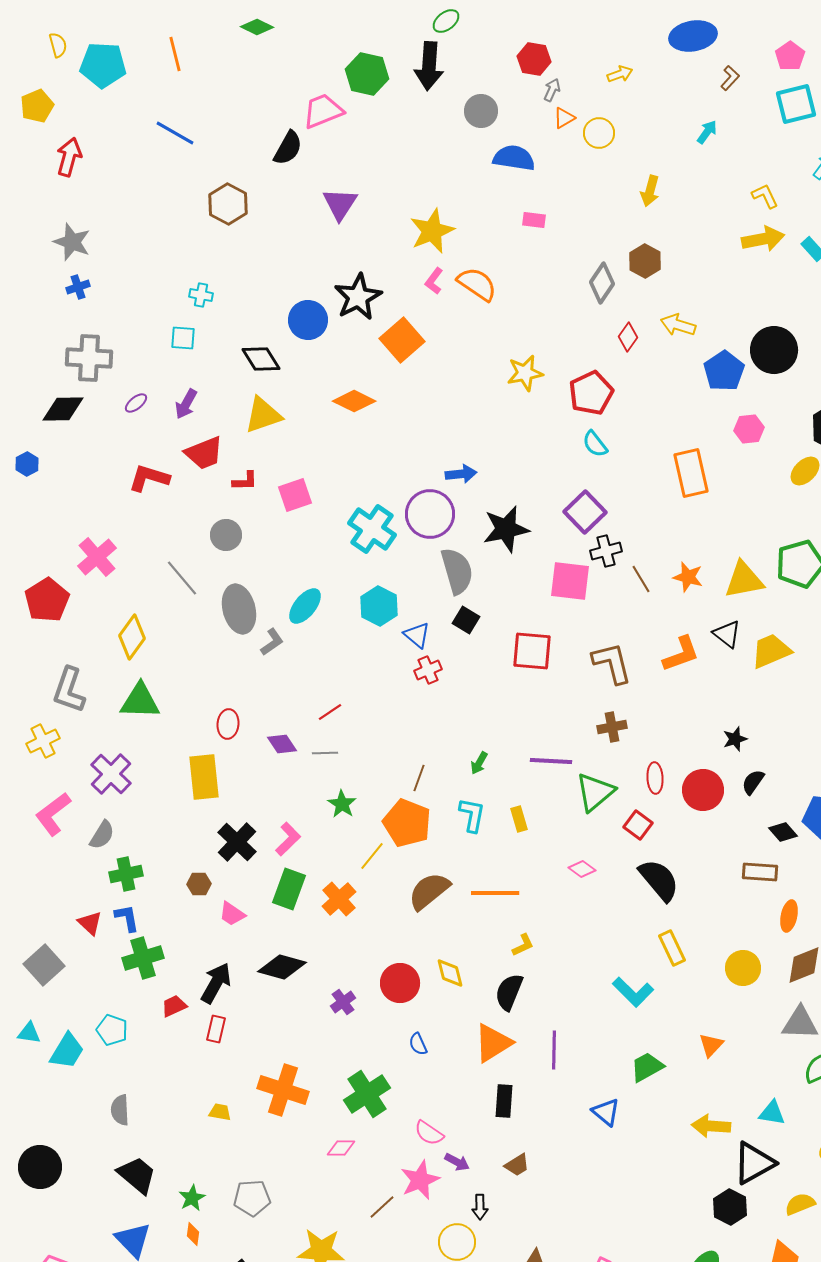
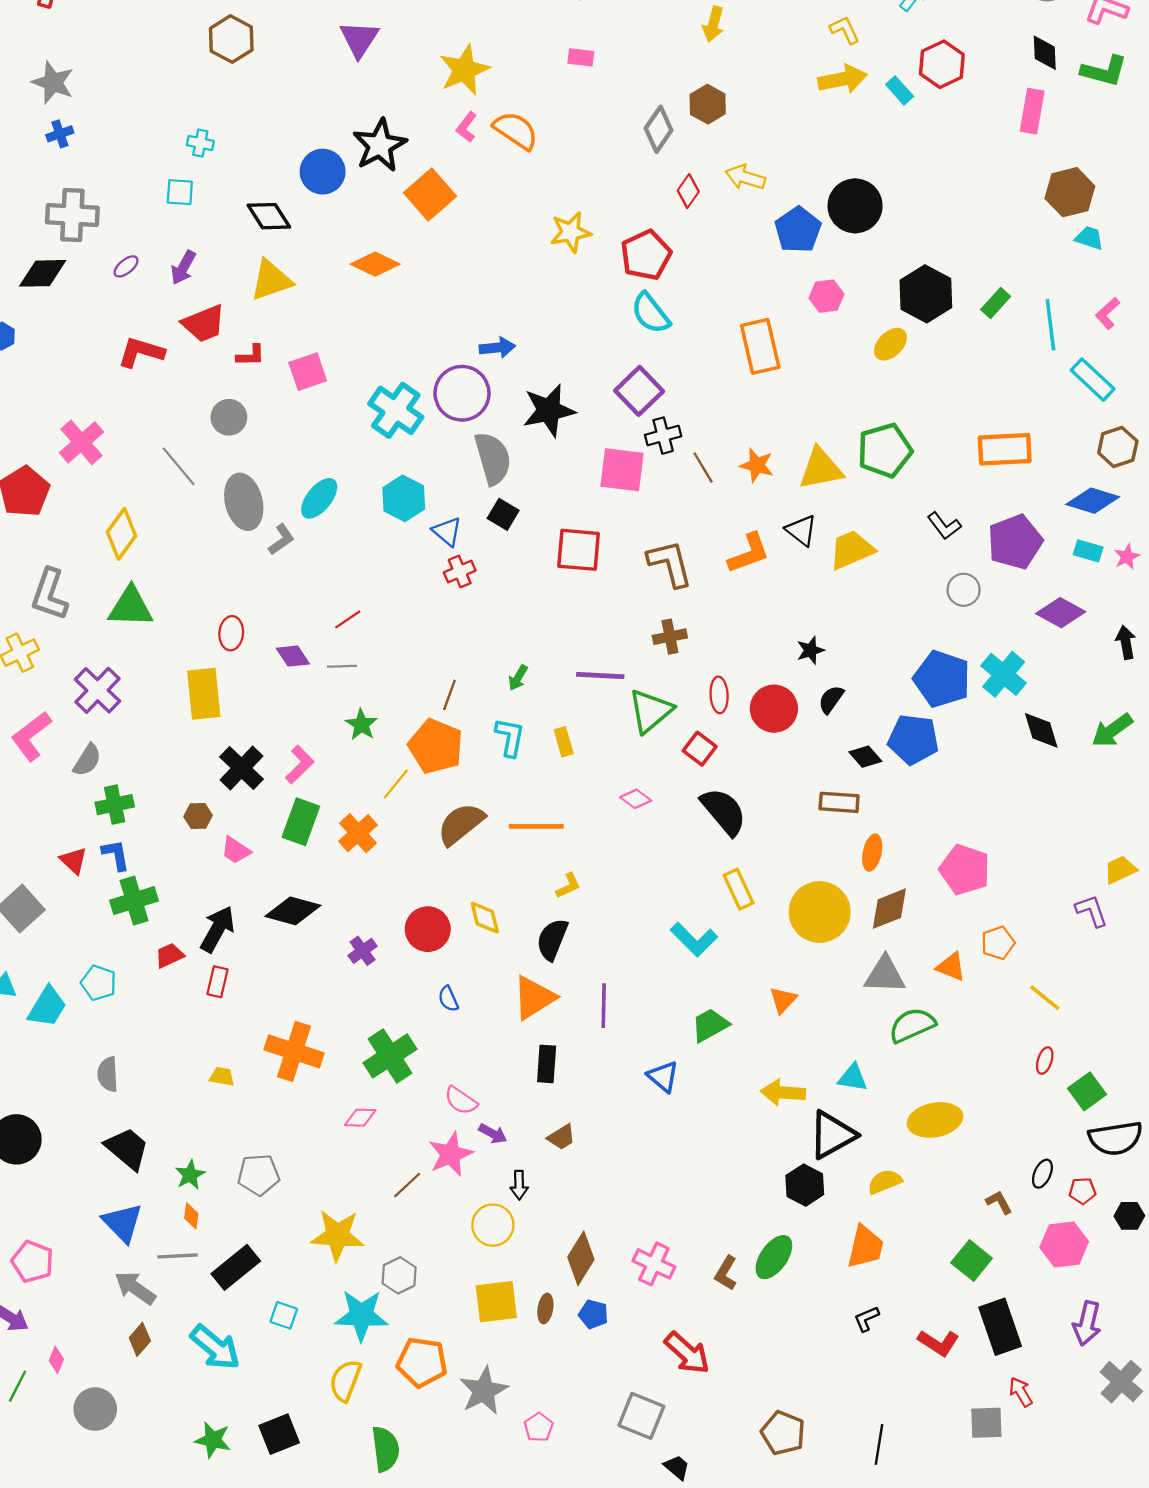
cyan semicircle: (595, 444) -> (651, 313), size x1.4
yellow circle: (743, 968) -> (820, 912), size x1.5

